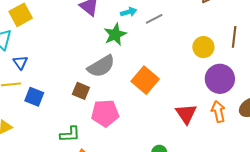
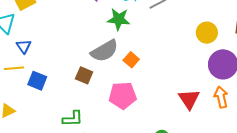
green star: (115, 34) -> (119, 19), turned 30
orange square: (145, 80) -> (131, 60), moved, size x0.6
pink pentagon: (105, 113) -> (123, 96), moved

